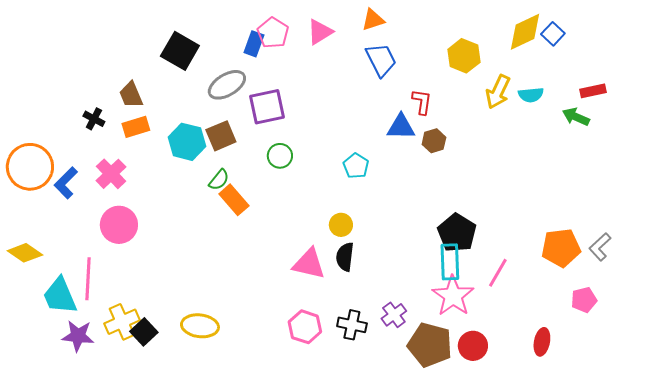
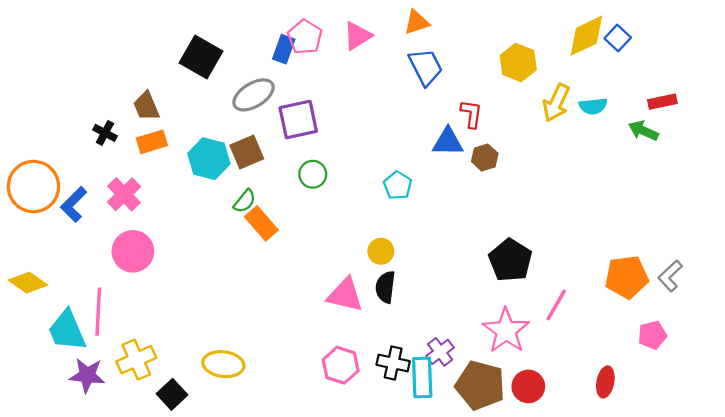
cyan rectangle: (450, 262) -> (422, 378), moved
black square: (144, 332) -> (172, 394), moved

